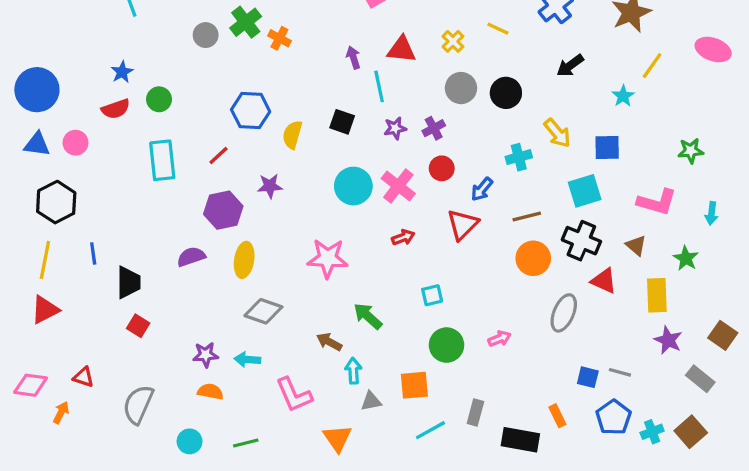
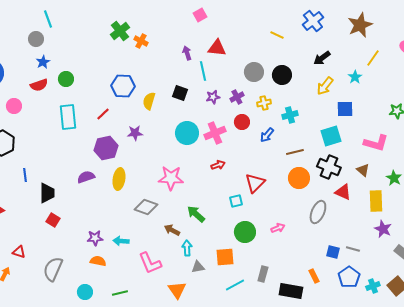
gray circle: (206, 35) -> (36, 39), moved
yellow cross: (453, 41) -> (264, 103), moved, turned 32
yellow arrow: (557, 133) -> (325, 86), moved, turned 78
pink cross: (398, 186) -> (215, 133), turned 30
red triangle: (463, 225) -> (255, 183), moved
gray diamond: (263, 311) -> (146, 207), moved

